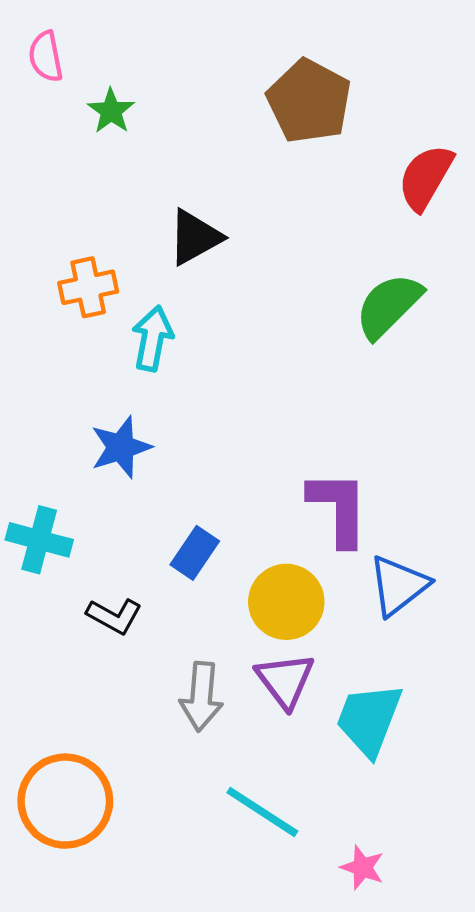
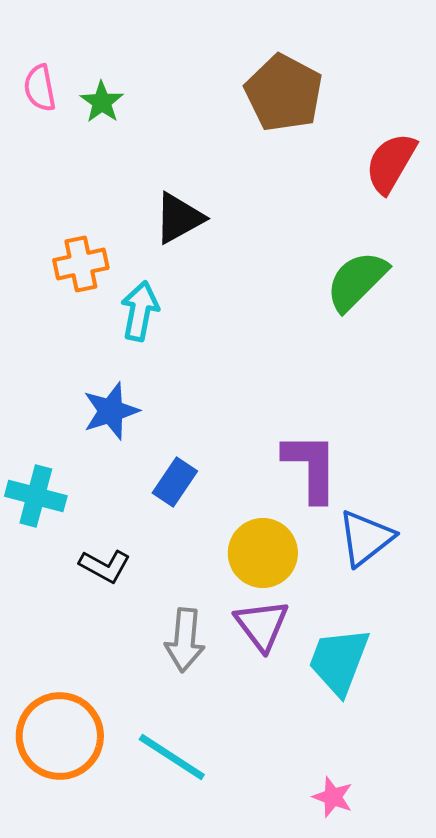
pink semicircle: (46, 57) -> (40, 88), moved
blue rectangle: (195, 553) -> (175, 482), moved
cyan line: (262, 812) -> (172, 757), moved

